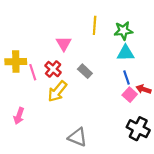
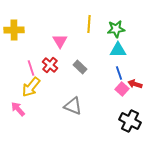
yellow cross: (16, 62) -> (14, 30), moved
yellow arrow: (57, 91) -> (31, 87), moved
pink arrow: (19, 116) -> (18, 109), turned 119
gray triangle: (78, 137) -> (73, 106), moved

